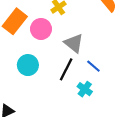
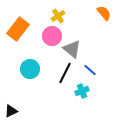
pink circle: (41, 29) -> (52, 36), moved
cyan cross: (85, 89) -> (82, 91), turned 32

